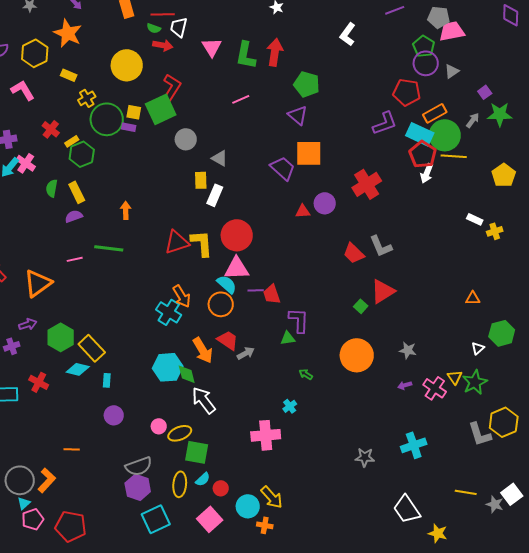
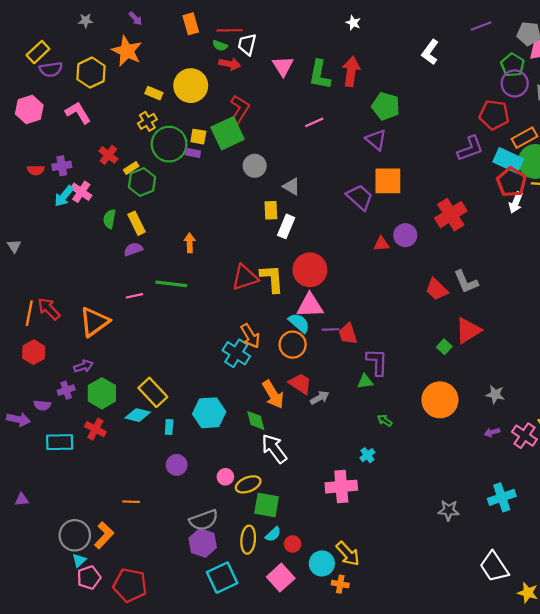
yellow rectangle: (69, 75) -> (154, 93), moved
green hexagon: (61, 337) -> (102, 393), moved
cyan hexagon: (168, 367) -> (209, 413), moved

